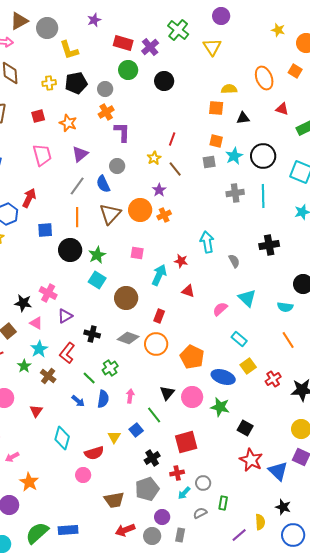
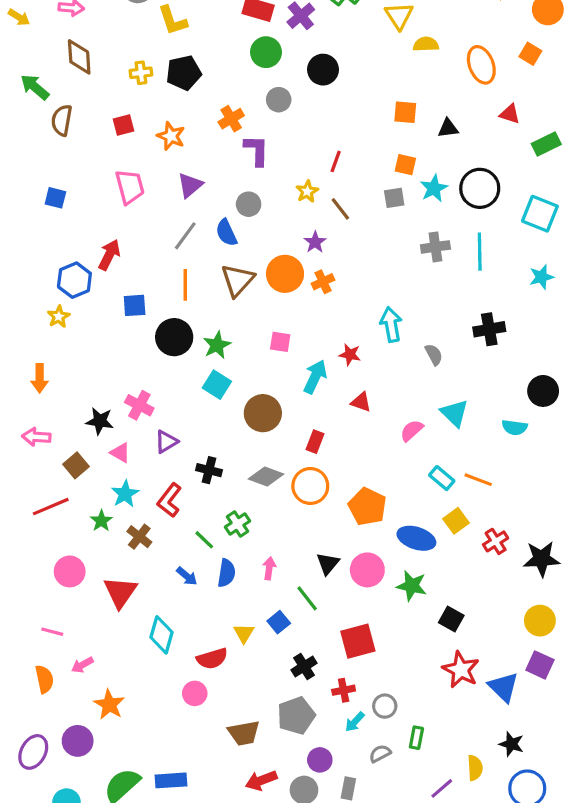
gray circle: (105, 89) -> (279, 100), moved
yellow semicircle: (229, 89) -> (426, 44), moved
orange line: (288, 340) -> (478, 480), moved, turned -36
red triangle: (36, 411) -> (120, 592), size x1.6

